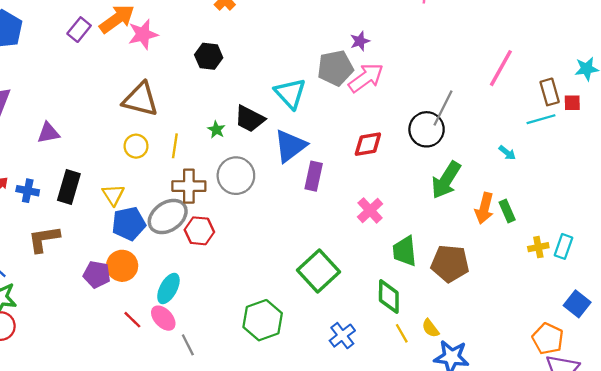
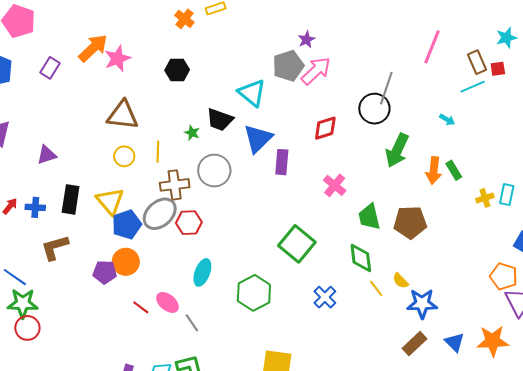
purple rectangle: (79, 30) -> (50, 68), moved
yellow triangle: (113, 195) -> (110, 201), size x1.4
cyan ellipse: (168, 288) -> (202, 272), moved

